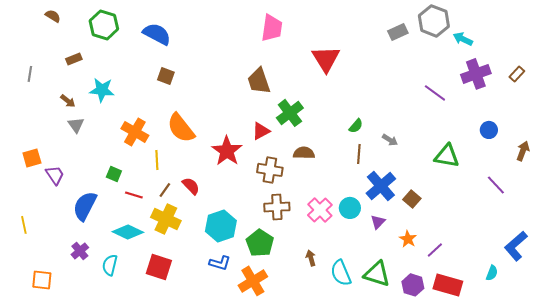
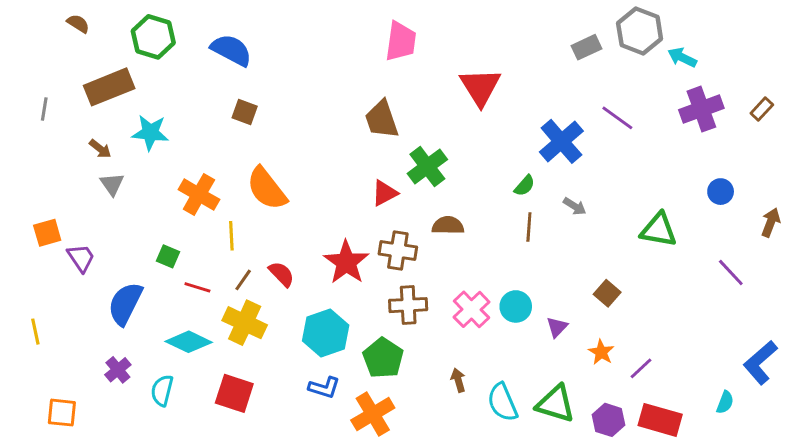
brown rectangle: (74, 59) -> (109, 87), size x2.0
purple line: (435, 93) -> (617, 118), moved
red star: (227, 151) -> (346, 262), moved
blue cross: (381, 186) -> (561, 141), moved

